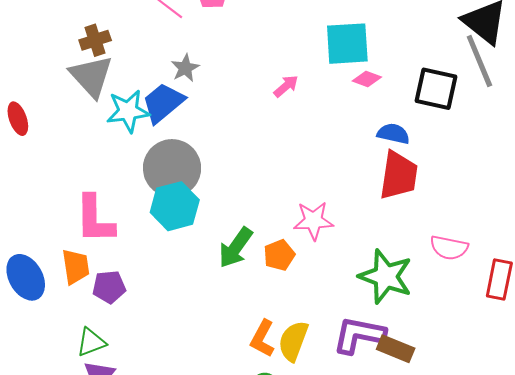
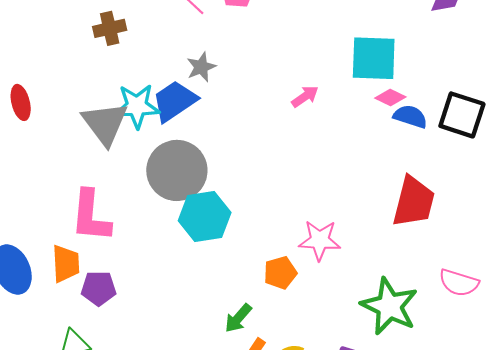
gray triangle: (91, 76) -> (105, 124), moved
blue semicircle: (393, 134) -> (410, 116), moved
cyan hexagon: (175, 206) -> (205, 217), moved
green arrow: (236, 248) -> (238, 318), moved, size x0.7

